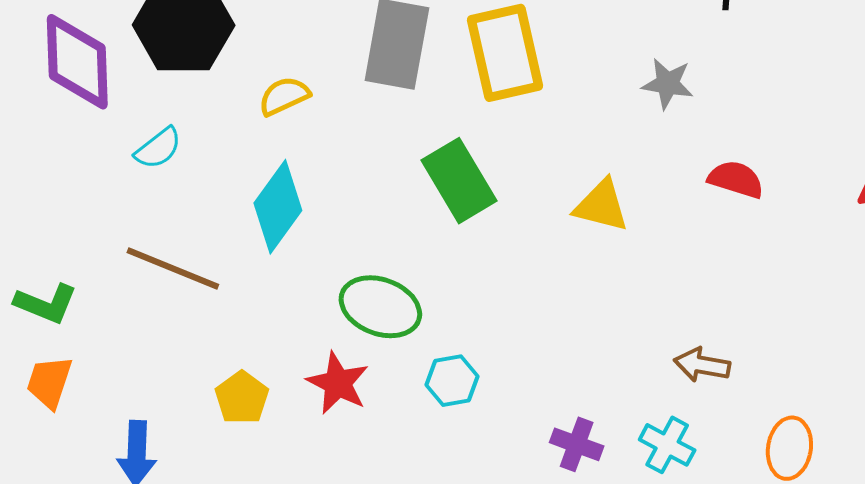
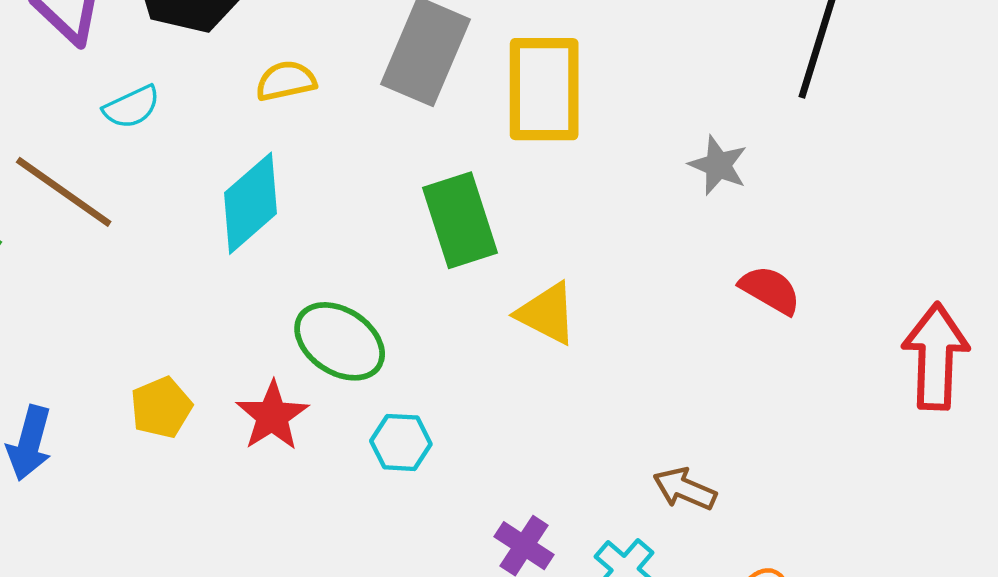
yellow triangle: (601, 206) -> (547, 313), moved
brown line: (173, 269) -> (64, 192), moved

